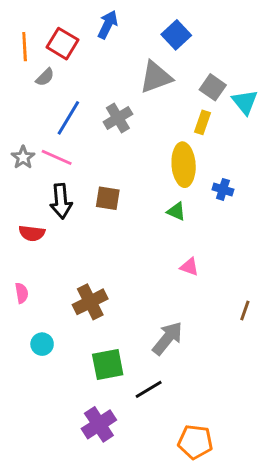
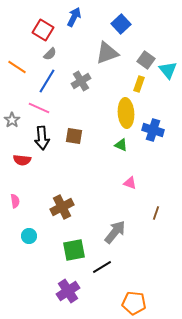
orange line: (25, 47) -> (17, 67), moved, turned -54
gray semicircle: (45, 77) -> (50, 54), moved
gray star: (23, 157) -> (12, 120), moved
blue cross: (223, 189) -> (153, 130), size x1.5
brown line: (245, 311) -> (156, 213), moved

